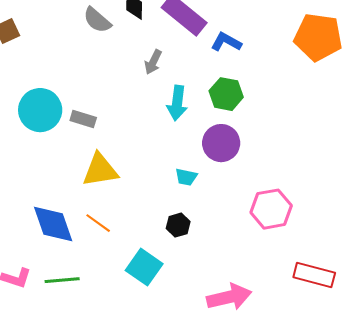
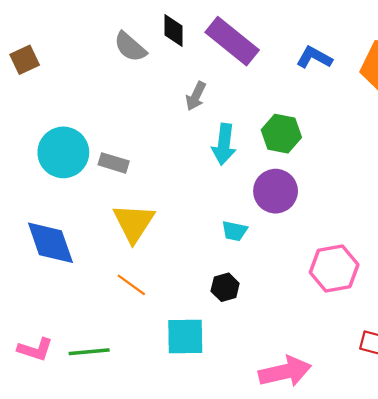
blue L-shape: (226, 42) -> (314, 57), moved
yellow triangle: (100, 170) -> (134, 223), turned -48
blue diamond: (53, 224) -> (50, 243), moved
cyan square: (144, 267) -> (185, 336), turned -36

